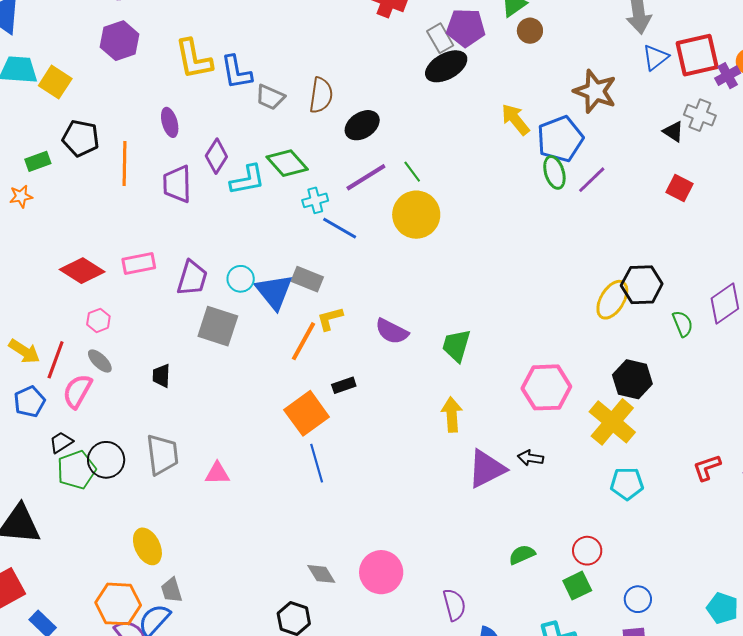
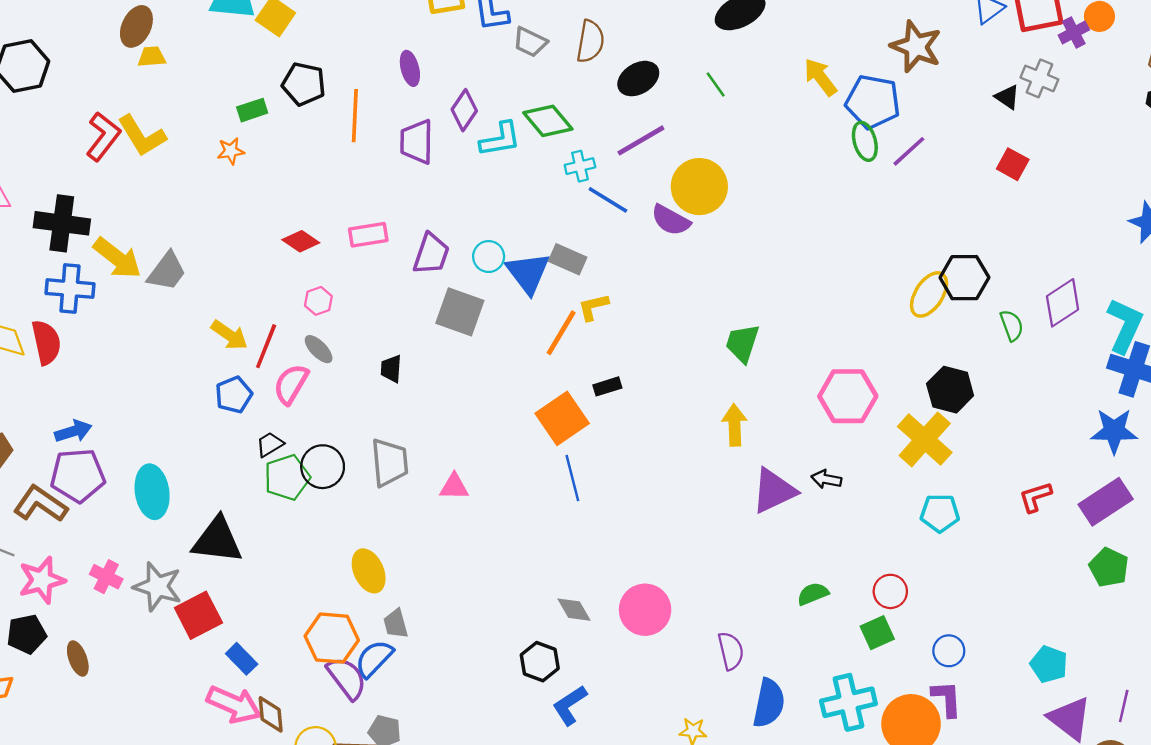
blue pentagon: (560, 139) -> (873, 102), turned 30
green line: (412, 172) -> (716, 85), moved
red diamond: (82, 271) -> (301, 241), size x0.7
purple semicircle: (392, 331) -> (671, 220), moved

